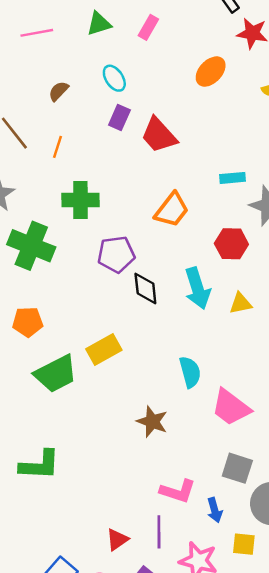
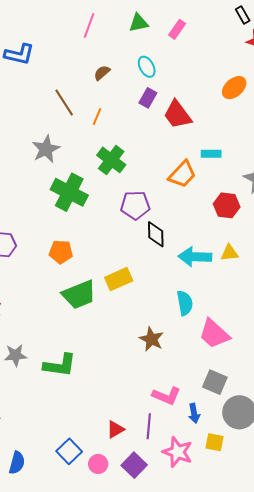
pink line: (37, 33) -> (89, 25), turned -65
orange ellipse: (211, 72) -> (234, 88), moved
cyan rectangle: (233, 178) -> (211, 154), moved
green cross: (80, 200) -> (111, 160), turned 32
cyan arrow: (197, 288) -> (195, 257), moved, turned 104

